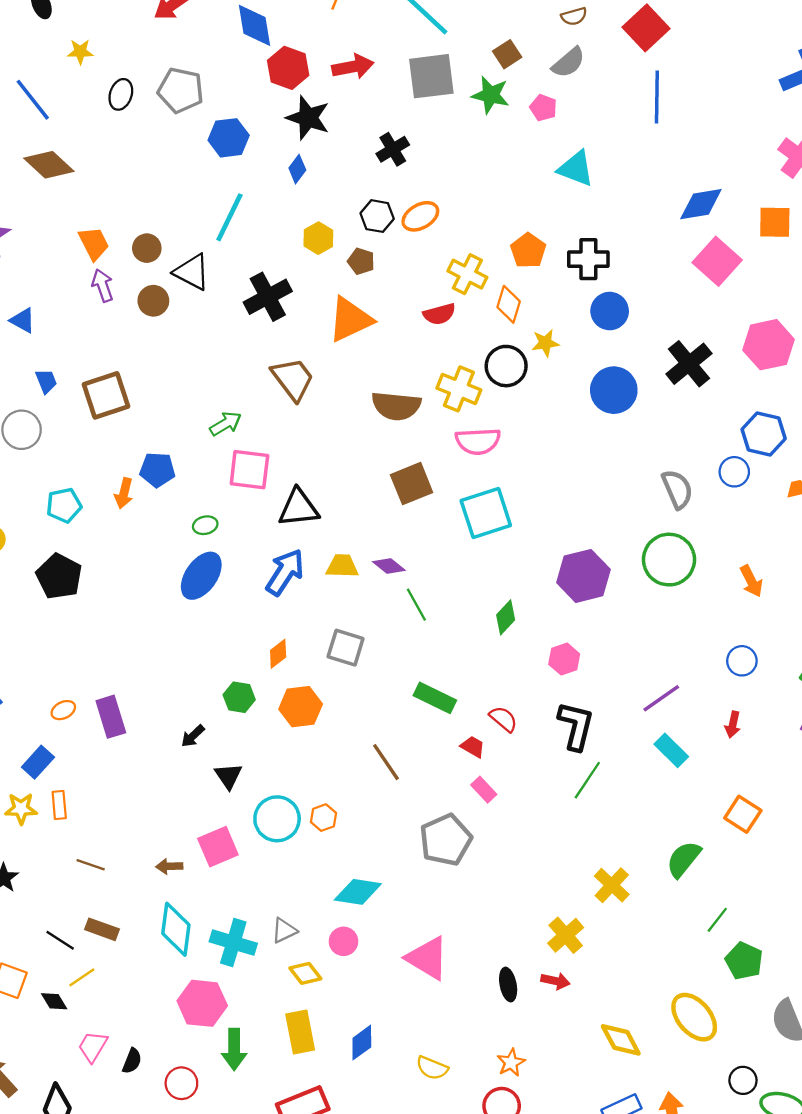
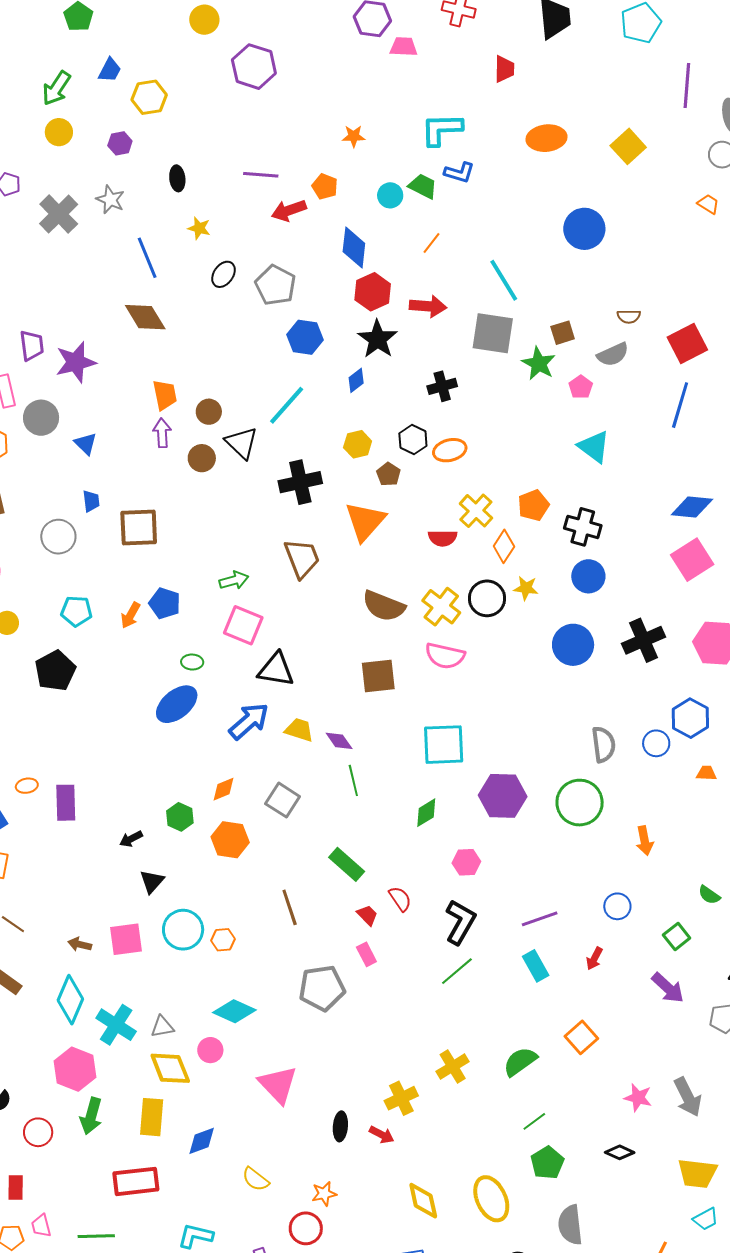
orange triangle: (350, 319) -> (365, 521), turned -39
cyan square: (486, 513) -> (444, 745), moved
yellow diamond: (305, 973) -> (170, 1068), size x1.5

